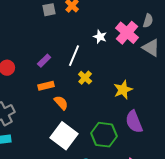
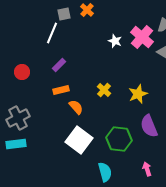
white line: (74, 56) -> (52, 33), moved
yellow cross: (85, 78) -> (104, 90), moved

